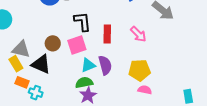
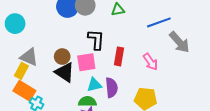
yellow rectangle: (16, 64) -> (21, 71), turned 49
black triangle: (41, 64) -> (65, 72), moved
orange rectangle: (22, 82) -> (24, 91), size x1.5

